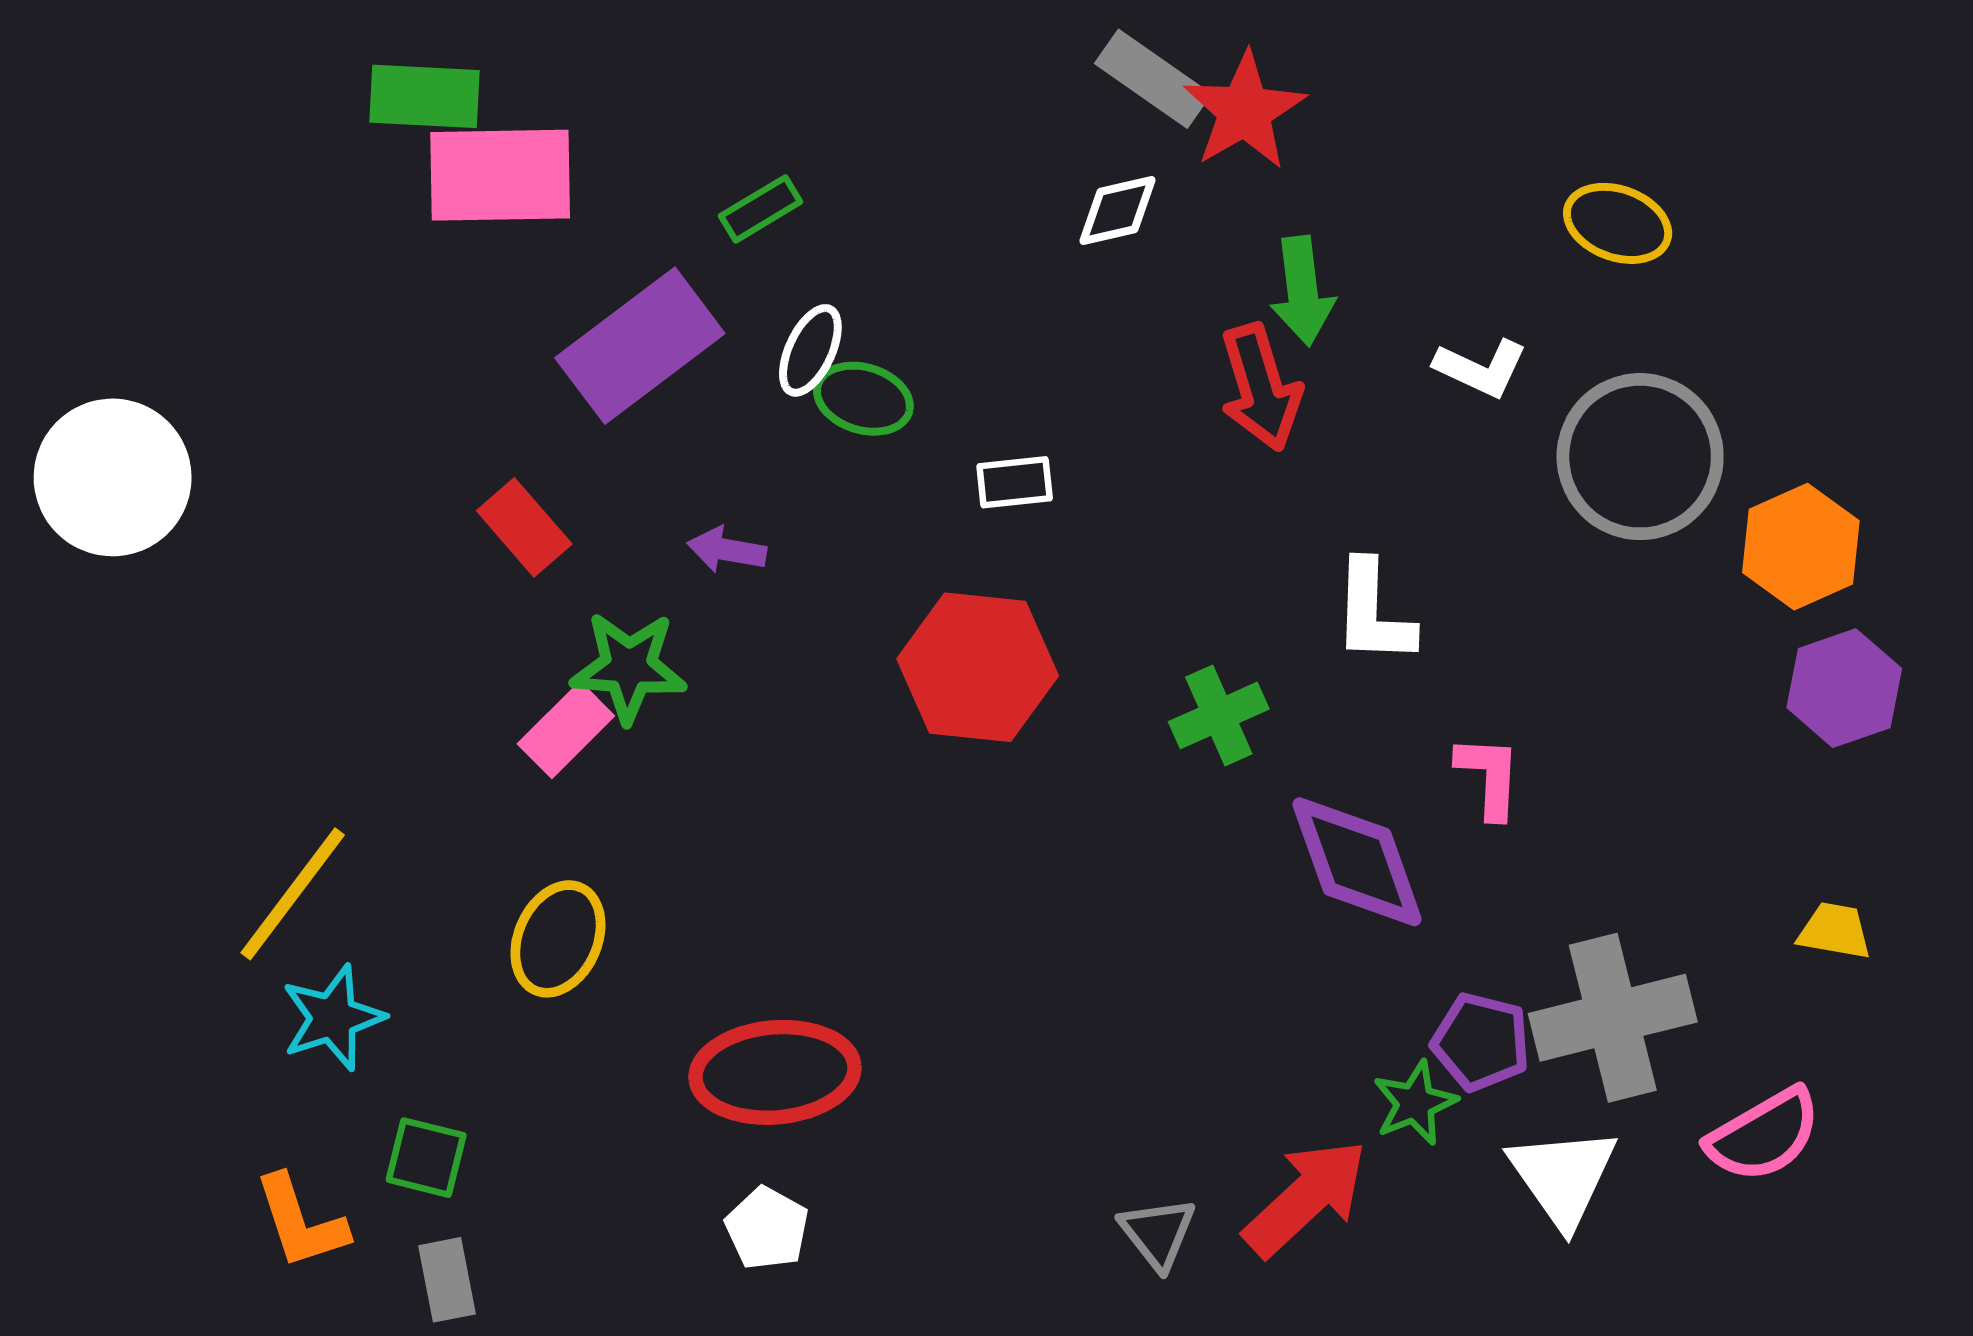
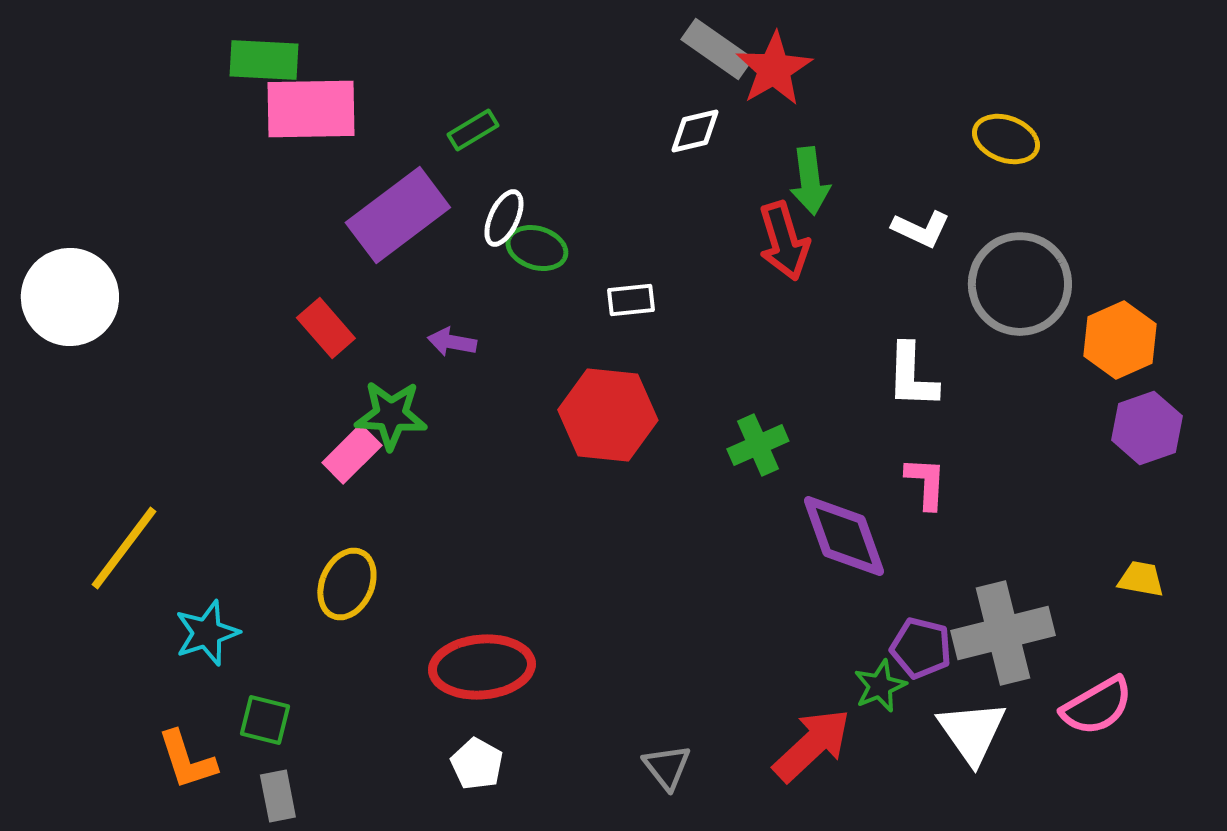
white L-shape: (1373, 613) -> (912, 376), moved
yellow line: (293, 894) -> (124, 548), moved
gray triangle: (1158, 1233) -> (667, 767), moved

